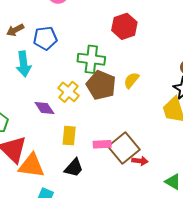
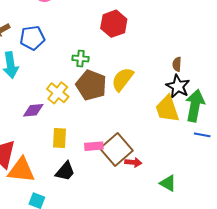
green cross: (91, 59) -> (81, 59), size x0.6
yellow semicircle: (131, 80) -> (122, 79), size x1.4
purple diamond: (44, 108) -> (33, 110), turned -60

